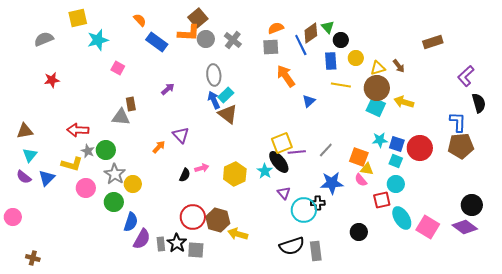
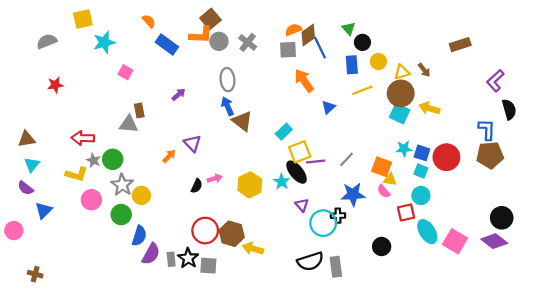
brown diamond: (311, 33) -> (308, 35), moved
yellow line: (341, 85) -> (362, 90), turned -30
cyan rectangle: (226, 95) -> (284, 132), moved
blue triangle: (47, 178) -> (44, 210), moved

